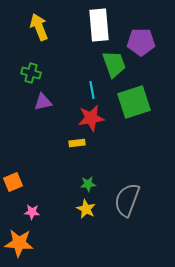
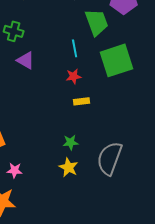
purple triangle: (43, 102) -> (26, 60), turned 42
red star: (91, 118) -> (74, 76), size x0.6
yellow rectangle: (77, 143) -> (82, 101), moved

